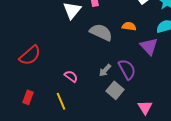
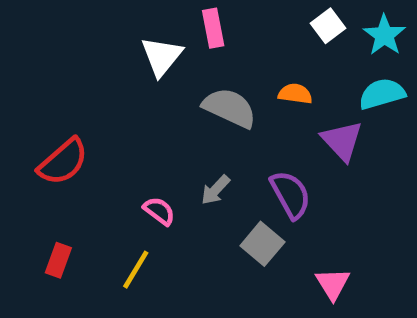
gray arrow: (105, 70) -> (216, 190), moved
yellow line: (61, 101) -> (136, 270), turned 54

